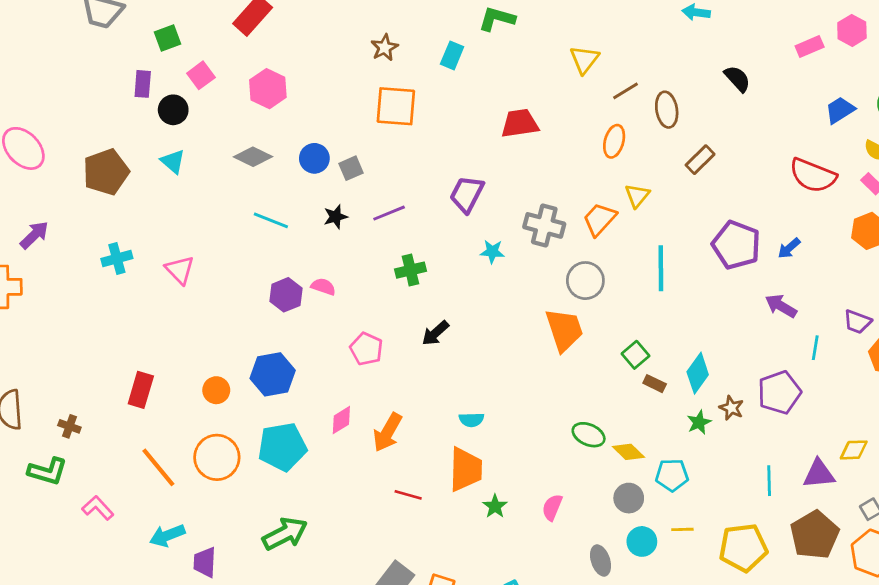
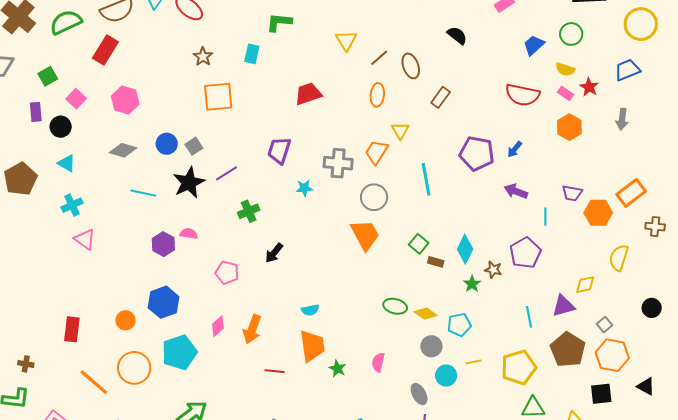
black star: (336, 217) -> (189, 183), size x1.8
cyan cross: (117, 258) -> (72, 205), moved

